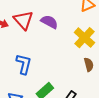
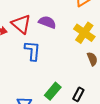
blue L-shape: (24, 64) -> (32, 51), moved

